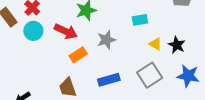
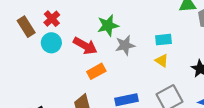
gray star: (106, 40) -> (125, 45), moved
yellow triangle: (155, 44) -> (162, 61), moved

